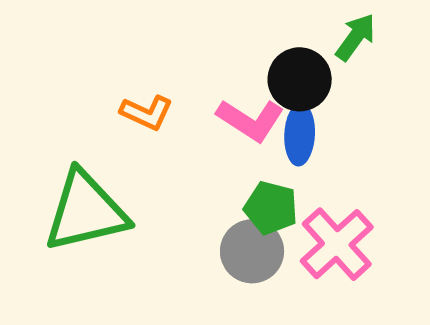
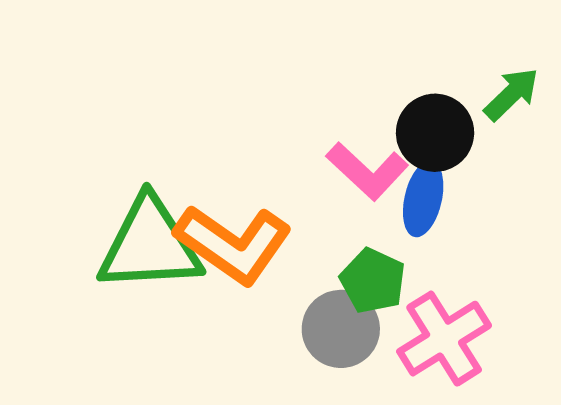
orange L-shape: (147, 113) -> (233, 244), moved, size x1.8

